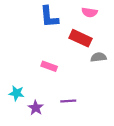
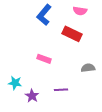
blue L-shape: (49, 17) -> (44, 15), turned 45
gray semicircle: (99, 57) -> (88, 68), moved

